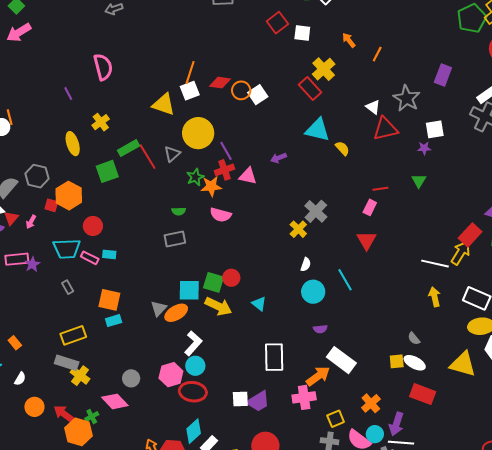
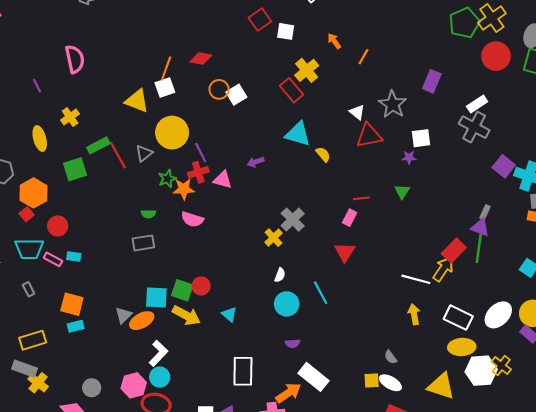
red diamond: (220, 83) -> (201, 58), moved
red square: (51, 205) -> (27, 214), moved, turned 32

